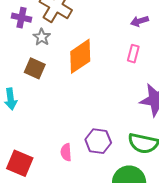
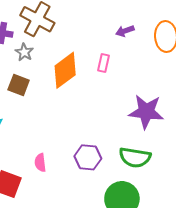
pink rectangle: (133, 54) -> (104, 63), moved
pink semicircle: (66, 152) -> (40, 163), moved

